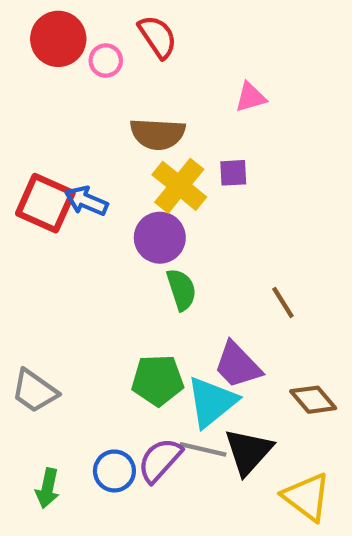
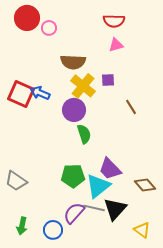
red semicircle: (158, 37) -> (114, 21), moved, turned 125
brown line: (283, 302) -> (131, 107), moved
blue circle: (114, 471) -> (53, 230), moved
yellow triangle: (307, 497) -> (142, 230), size x0.7

